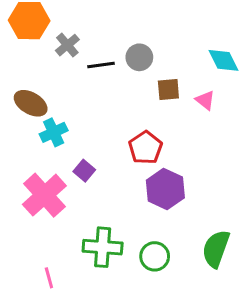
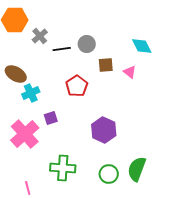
red pentagon: (145, 148) -> (77, 86), moved
purple square: (84, 171) -> (51, 118), turned 32
green circle: (155, 256) -> (109, 174), moved

